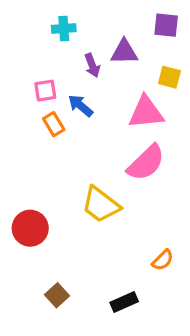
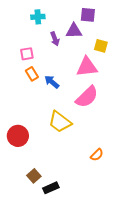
purple square: (166, 25) -> (88, 15), moved
blue arrow: (81, 106) -> (52, 82), moved
black rectangle: (124, 302) -> (51, 188), moved

